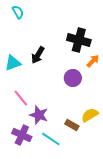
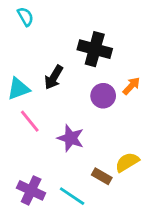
black cross: (79, 40) -> (95, 49), moved
purple circle: (73, 78) -> (103, 96), moved
pink line: (21, 98) -> (30, 121), moved
purple star: (39, 115) -> (71, 138), moved

